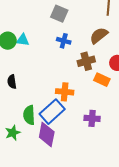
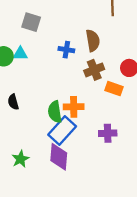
gray square: (59, 14) -> (31, 22), moved
brown semicircle: (99, 36) -> (93, 41), moved, turned 126
green semicircle: (29, 115) -> (55, 112), moved

